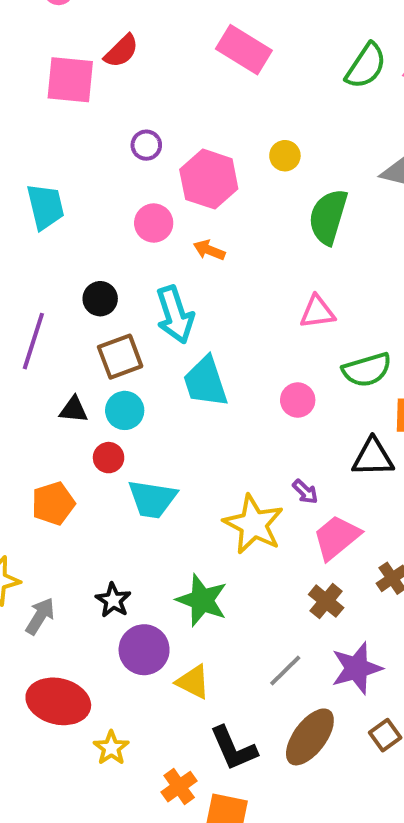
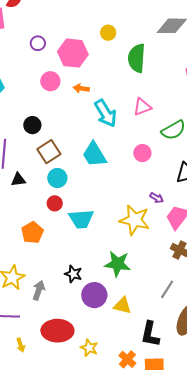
cyan arrow: (175, 315) -> (106, 113), moved
black triangle: (74, 410) -> (18, 180), moved
black L-shape: (233, 748) -> (150, 334), turned 48

